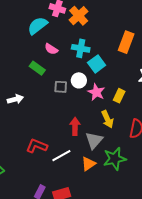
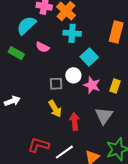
cyan cross: (81, 48) -> (72, 33), moved
green rectangle: (37, 68) -> (16, 53), moved
yellow arrow: (107, 119) -> (55, 109), moved
gray triangle: (94, 140) -> (104, 116), moved

